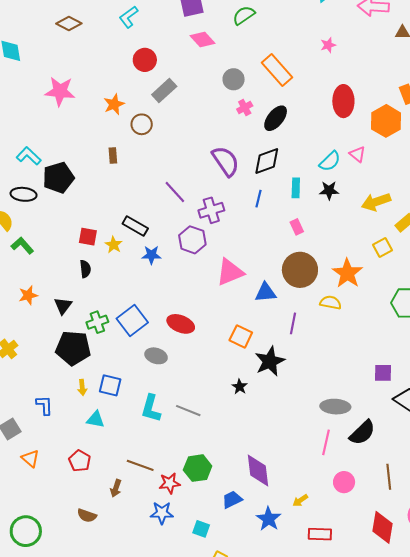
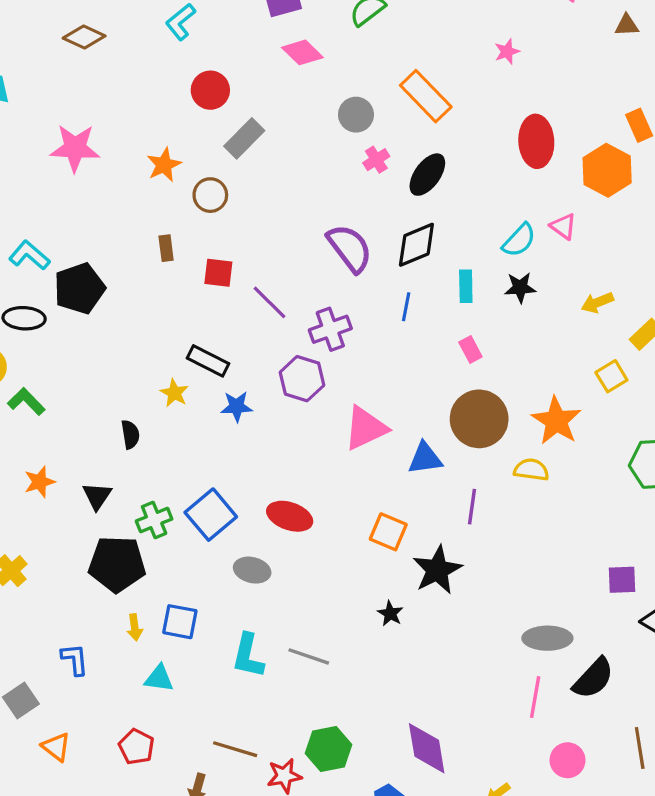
yellow arrow: (376, 202) -> (597, 303), size x0.7
red square: (88, 237) -> (218, 273), moved

